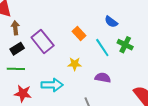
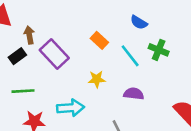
brown arrow: (15, 28) -> (29, 35), moved
black rectangle: (17, 49) -> (17, 56), moved

